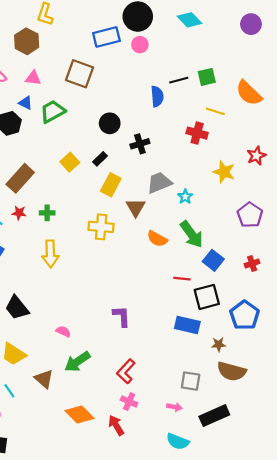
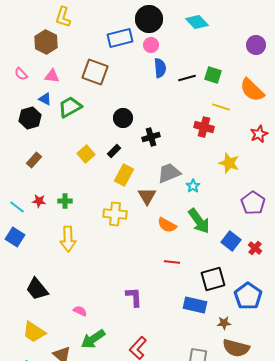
purple circle: (251, 24) -> (256, 45), moved
green square: (207, 77) -> (213, 75), turned 30
blue semicircle: (157, 96) -> (160, 68), moved
red star: (256, 156) -> (259, 134), moved
brown rectangle: (20, 178) -> (34, 160), moved, size x0.6
blue square: (213, 260) -> (231, 241), moved
red cross: (252, 264) -> (255, 248), turned -32
red line: (182, 279) -> (172, 262), moved

